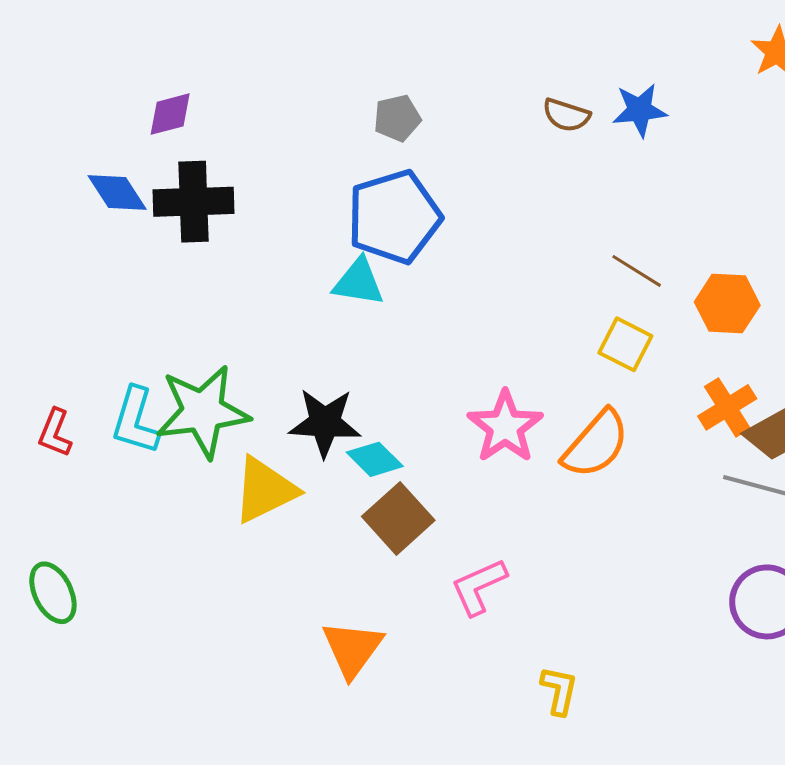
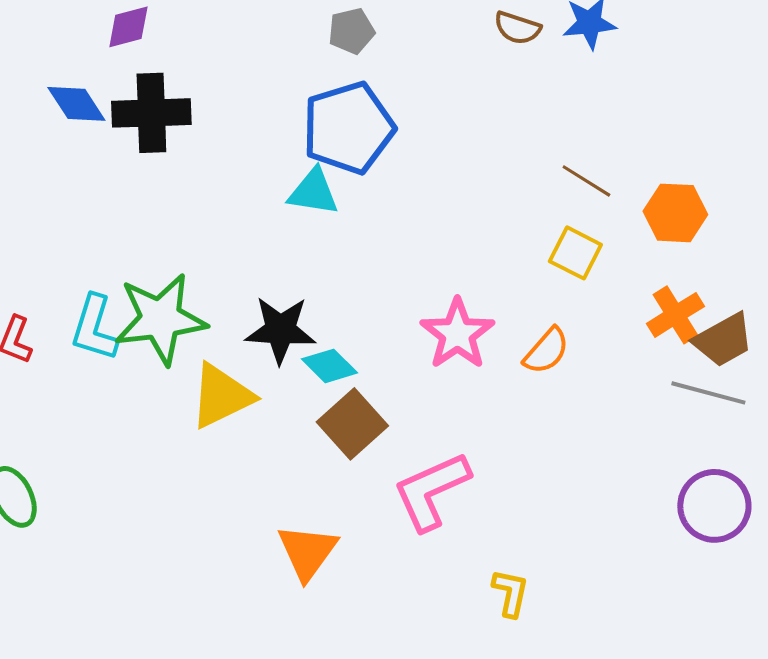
orange semicircle: (596, 444) -> (546, 351), size x0.7
pink L-shape: (479, 587) -> (431, 491), size x1.4

